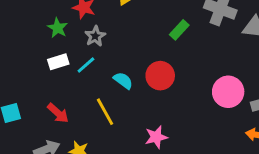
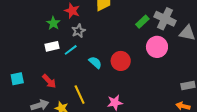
green rectangle: (179, 30) -> (142, 22), moved
pink circle: (228, 92) -> (157, 47), moved
yellow line: (105, 112) -> (80, 95), moved

